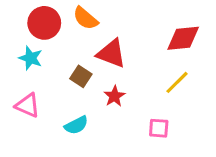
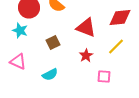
red triangle: (111, 53) -> (86, 27), moved
brown square: (81, 76) -> (53, 42), turned 32
red star: (114, 96) -> (86, 55), moved

